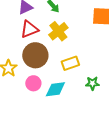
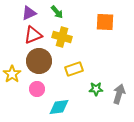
yellow cross: (58, 31) -> (62, 37), turned -36
cyan diamond: (55, 89) -> (59, 107), moved

